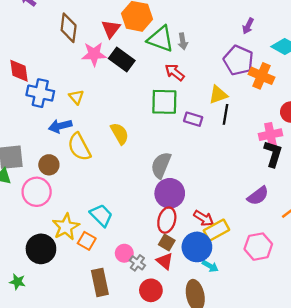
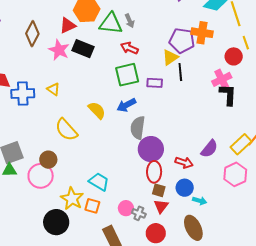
brown diamond: (69, 28) -> (32, 34), turned 35
red triangle: (111, 29) -> (68, 26), turned 42
pink star: (94, 54) -> (59, 50), turned -30
purple pentagon: (238, 60) -> (182, 41), moved
blue arrow: (60, 126) -> (126, 105), moved
brown circle: (49, 165) -> (48, 160), moved
purple semicircle: (258, 196) -> (209, 149), moved
yellow rectangle: (216, 230) -> (241, 144), moved
blue circle: (197, 247) -> (185, 188), size x0.7
red triangle: (165, 261) -> (161, 206), turned 42

